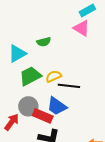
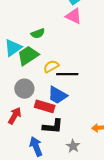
green trapezoid: (30, 76) -> (28, 56), moved
gray circle: (28, 106) -> (24, 89), moved

